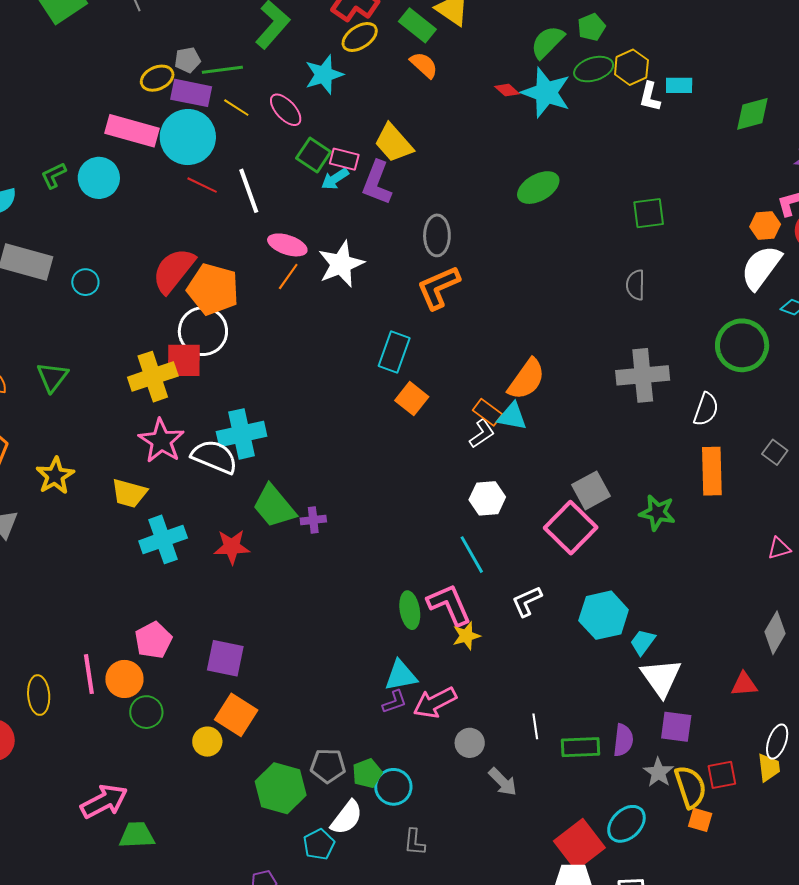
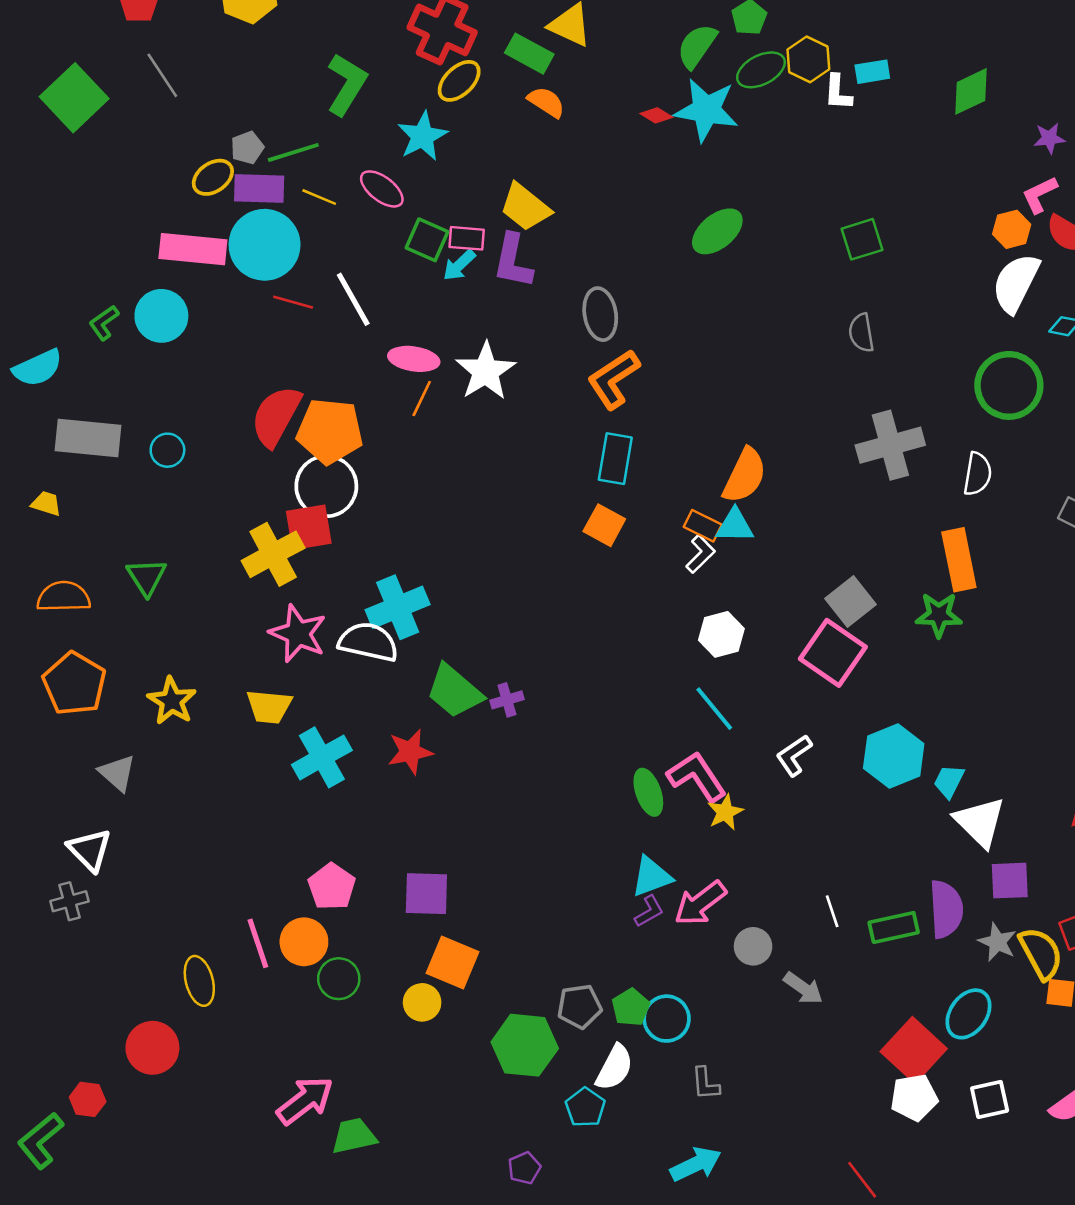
cyan rectangle: (394, 352) -> (615, 459), moved
orange rectangle: (712, 471) -> (959, 560), moved
purple semicircle: (623, 740) -> (946, 909), size x1.4

